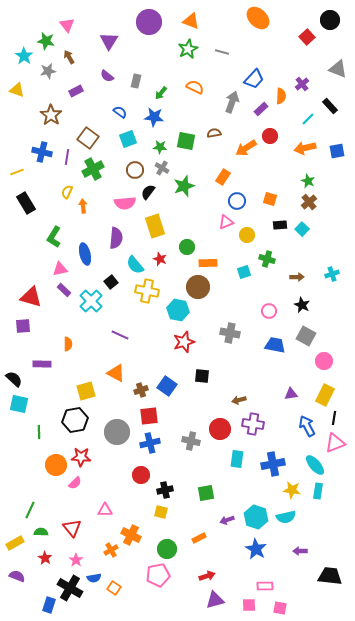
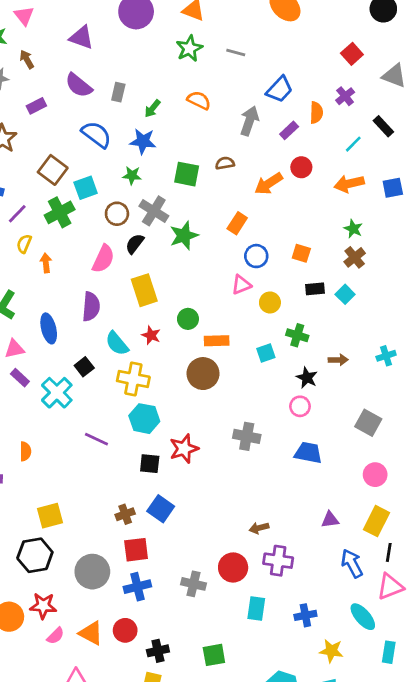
red square: (307, 37) -> (352, 54), moved
purple triangle: (109, 41) -> (81, 37), turned -42
purple semicircle: (107, 76) -> (79, 85), size x1.5
blue semicircle: (120, 112) -> (96, 134), size x1.6
cyan square: (128, 139) -> (86, 188), moved
green star: (160, 147) -> (132, 175), moved
purple line: (67, 157) -> (17, 214), moved, turned 35
gray cross: (162, 168) -> (154, 211), size x1.5
pink semicircle: (125, 203) -> (103, 259), turned -60
black star: (302, 305) -> (307, 378), moved
cyan hexagon: (178, 310) -> (144, 419), moved
gray square: (306, 336) -> (368, 423), moved
orange triangle: (116, 373) -> (91, 633), moved
black square: (202, 376) -> (150, 464), moved
blue cross: (273, 464) -> (305, 615), size x0.7
pink semicircle: (75, 483) -> (55, 636), moved
cyan rectangle: (318, 491) -> (389, 652), moved

